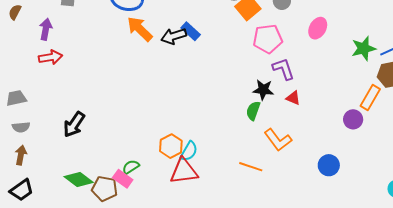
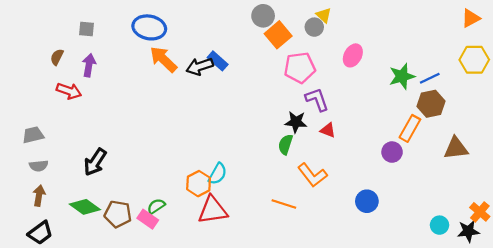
brown semicircle: (15, 12) -> (57, 57), moved
purple arrow: (46, 29) -> (89, 65), moved
red arrow: (51, 57) -> (69, 91), turned 30
cyan semicircle: (189, 151) -> (218, 174), moved
green diamond: (79, 179) -> (85, 207), moved
brown pentagon: (105, 189) -> (118, 214), moved

